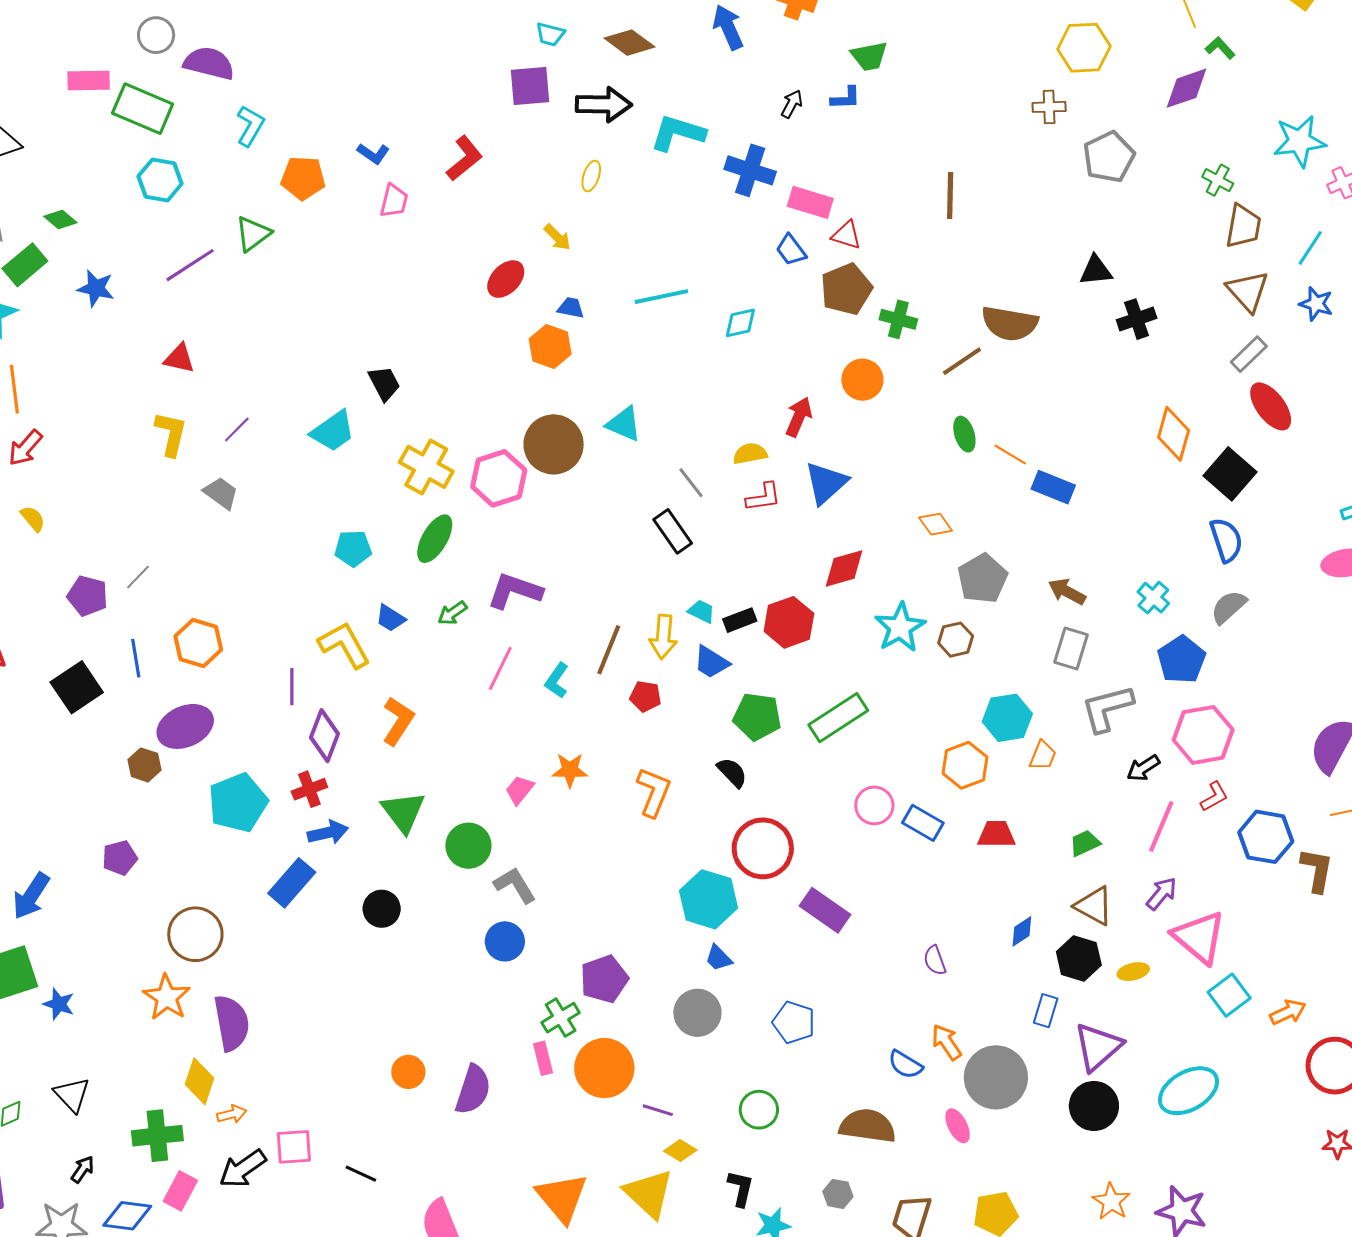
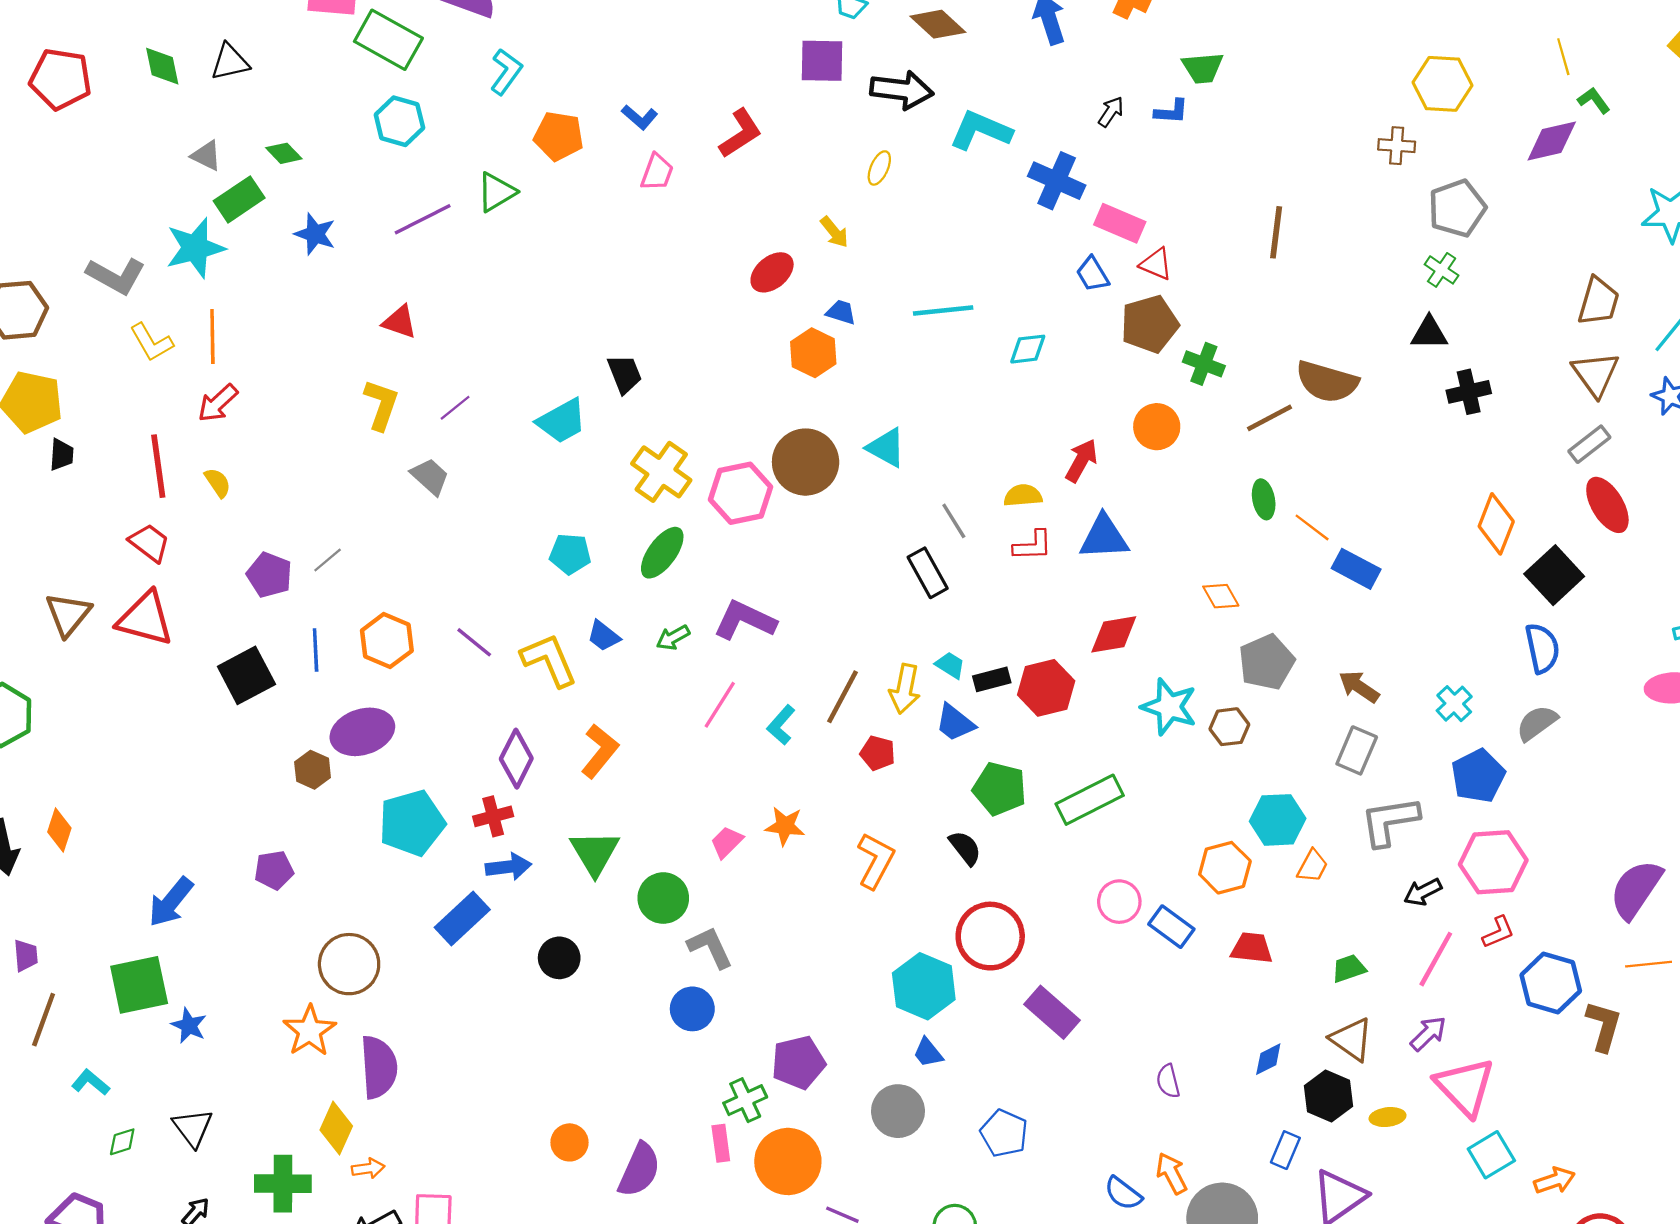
green cross: (1218, 180) -> (1442, 270), moved
blue triangle: (826, 483) -> (1104, 537), turned 33
cyan star: (900, 627) -> (1169, 707), turned -30
purple line: (292, 687) -> (474, 642), moved, turned -57

